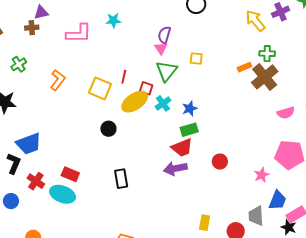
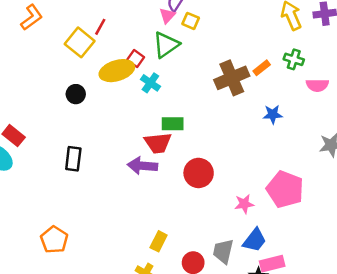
yellow square: (196, 58) -> (191, 21), moved
orange rectangle: (244, 67) -> (262, 68), turned -32
red line: (124, 77) -> (100, 27), moved
brown cross: (265, 77) -> (232, 78), moved
cyan cross: (163, 103) -> (150, 83), turned -35
blue star: (190, 109) -> (273, 114), moved
pink semicircle: (286, 113) -> (317, 85), moved
red circle: (220, 162) -> (199, 173), size x1.5

